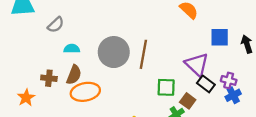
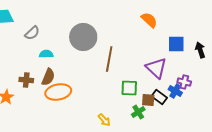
gray circle: (114, 52) -> (83, 37), moved
black rectangle: (206, 84) -> (159, 97), moved
blue cross: (233, 95) -> (175, 91), moved, turned -32
brown square: (188, 101) -> (148, 100), turned -32

